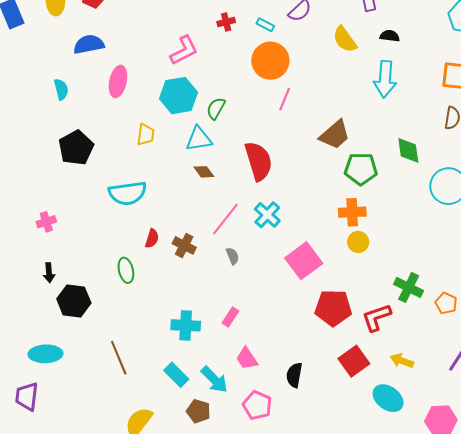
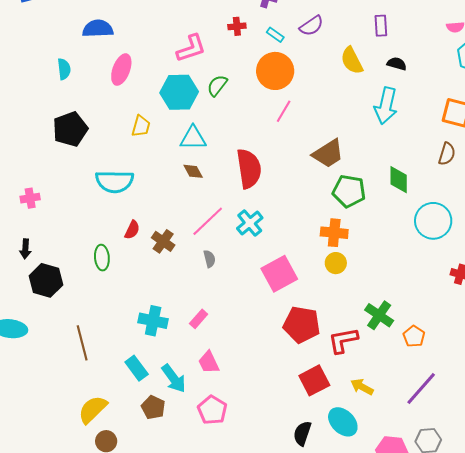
green semicircle: (216, 108) -> (217, 85), moved
black semicircle: (294, 375) -> (302, 433), moved

